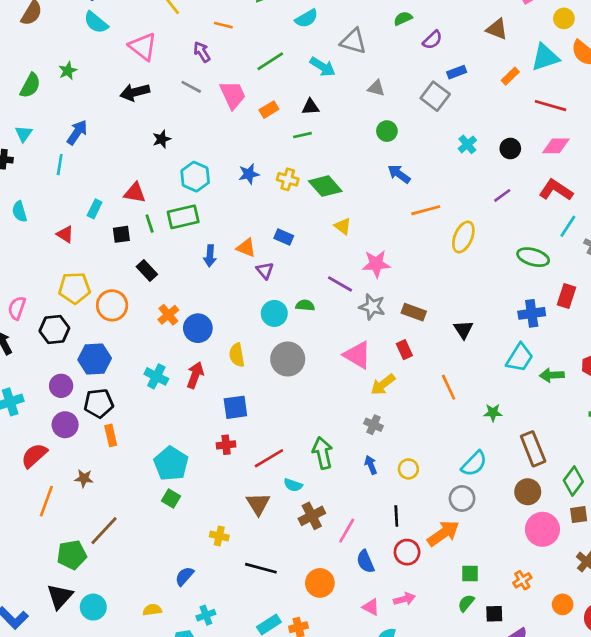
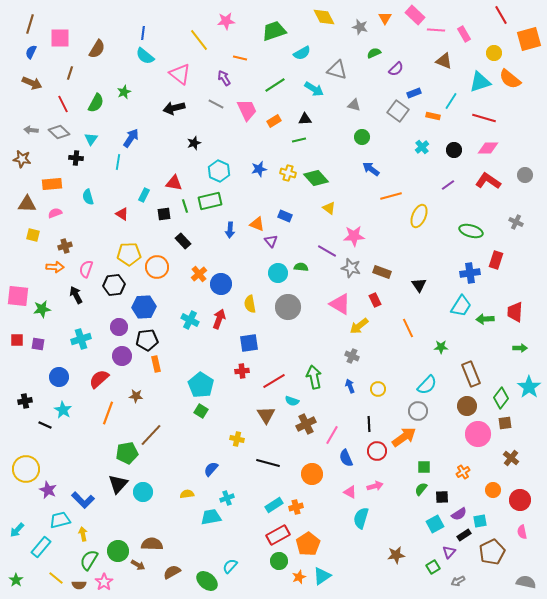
orange rectangle: (510, 76) -> (433, 116), moved, turned 56
cyan line: (568, 226) -> (451, 101), moved

